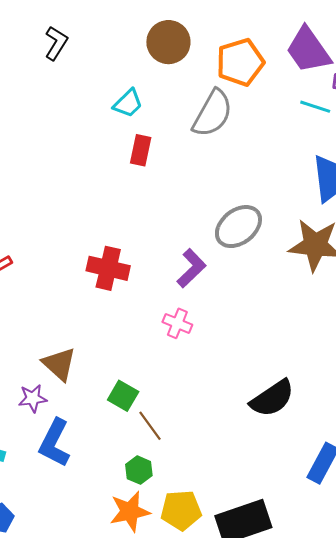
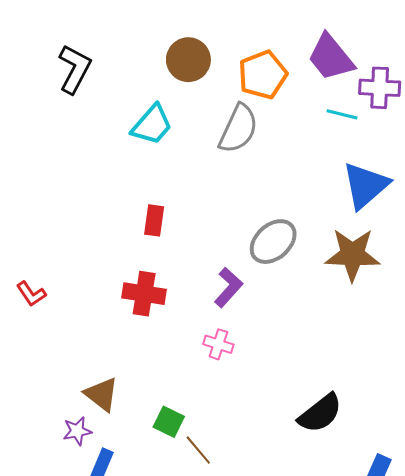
black L-shape: (56, 43) -> (75, 69), size x1.4
cyan trapezoid: (128, 103) -> (152, 125), size x1.4
red rectangle: (141, 150) -> (154, 220), moved

